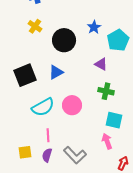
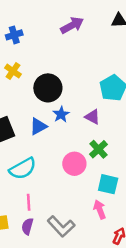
blue star: (94, 27) -> (61, 114), moved
green cross: (106, 91) -> (98, 149), turned 35
pink circle: (72, 105) -> (74, 164), moved

